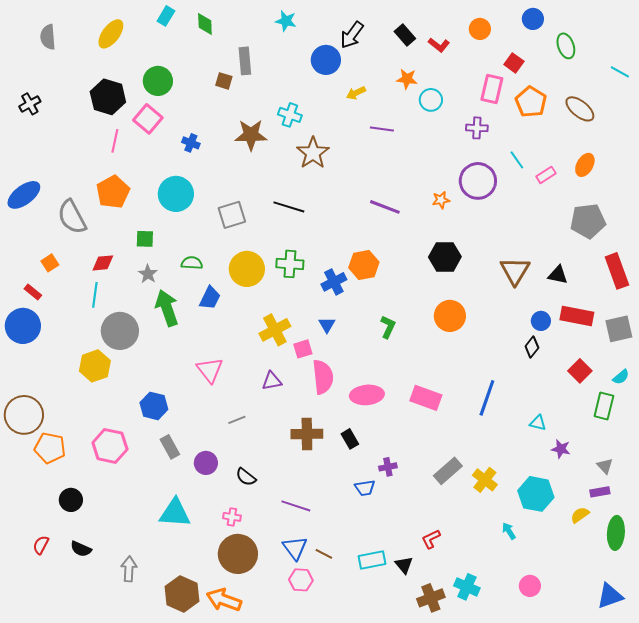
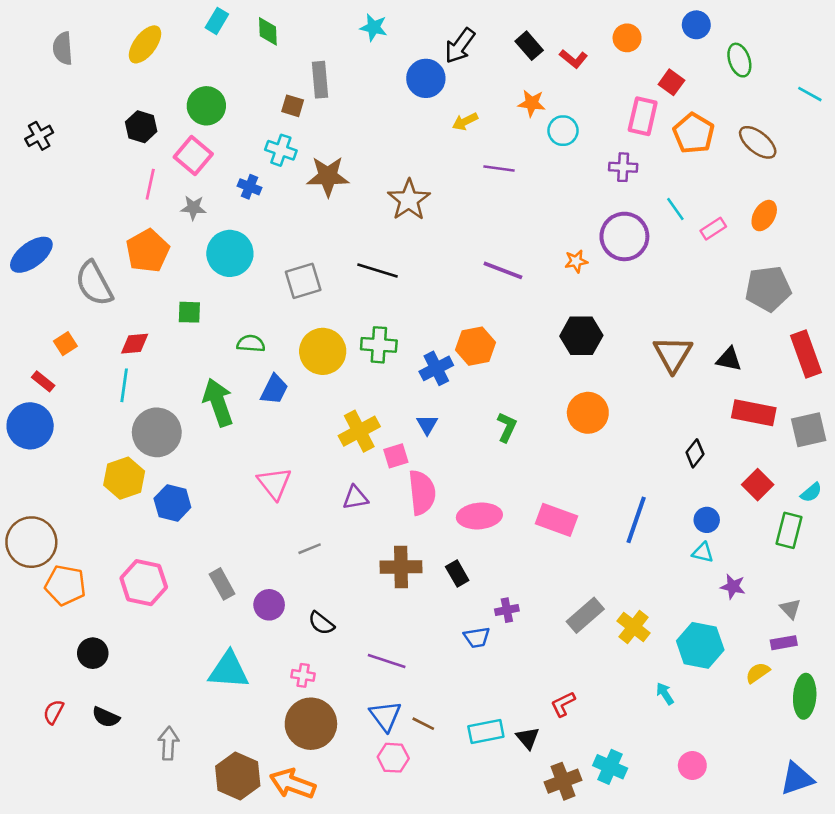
black hexagon: (108, 97) -> (141, 127), size x0.7
cyan cross: (290, 115) -> (281, 150), moved
gray star: (148, 274) -> (193, 208), moved, turned -30
blue circle: (541, 321) -> (707, 520), moved
blue hexagon: (154, 406) -> (172, 503), moved

